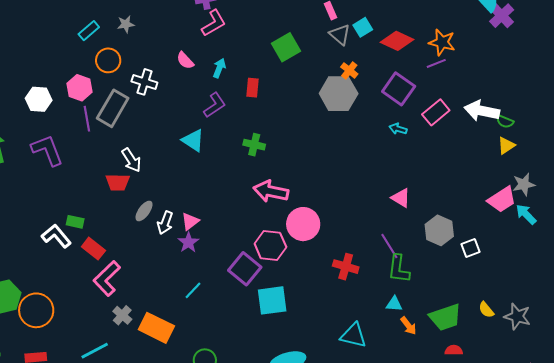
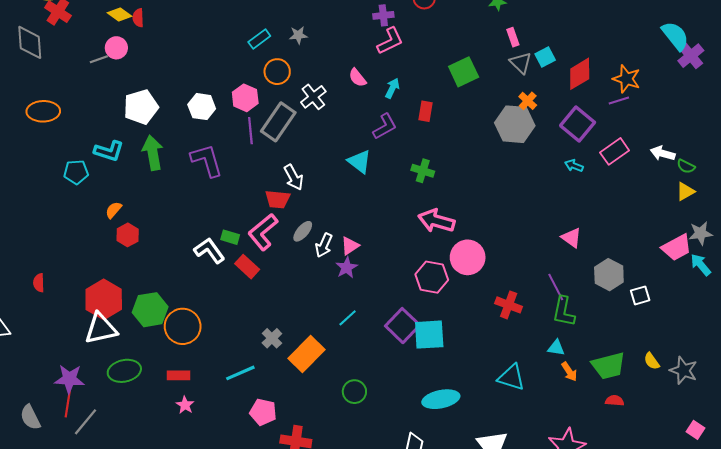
red diamond: (397, 41) -> (580, 74), turned -60
white cross: (144, 82) -> (313, 97), turned 30
white arrow: (482, 111) -> (663, 153), size x0.7
purple square: (245, 269) -> (403, 326), moved
pink L-shape: (107, 278) -> (263, 232), moved
orange rectangle: (156, 328) -> (307, 354), turned -76

